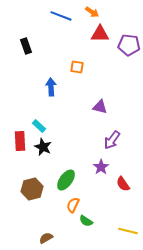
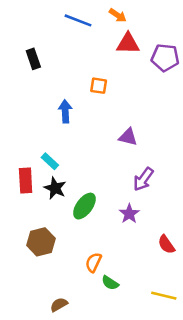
green ellipse: (66, 180) -> (84, 206), moved
red semicircle: (123, 184) -> (166, 244), moved

